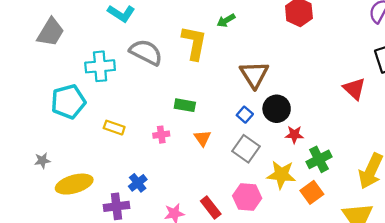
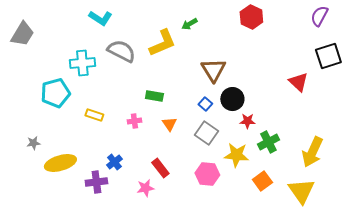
gray trapezoid: (51, 32) -> (22, 34), moved
yellow L-shape: (194, 43) -> (162, 43), turned 56
orange square: (312, 192) -> (262, 181), moved
red rectangle: (211, 208) -> (160, 168), moved

